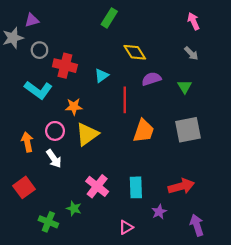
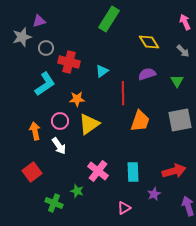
green rectangle: (109, 18) -> (109, 19), size x1.4
yellow diamond: (135, 52) -> (149, 42), moved
cyan L-shape: (38, 90) -> (45, 84), turned -70

